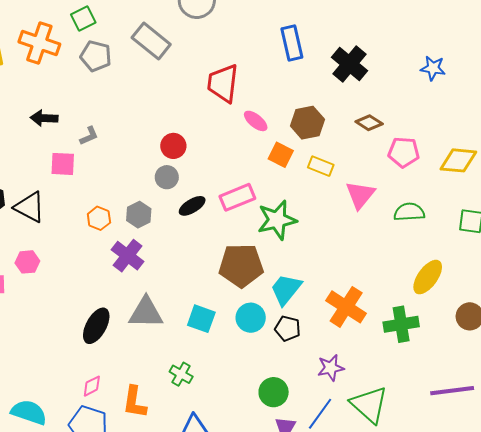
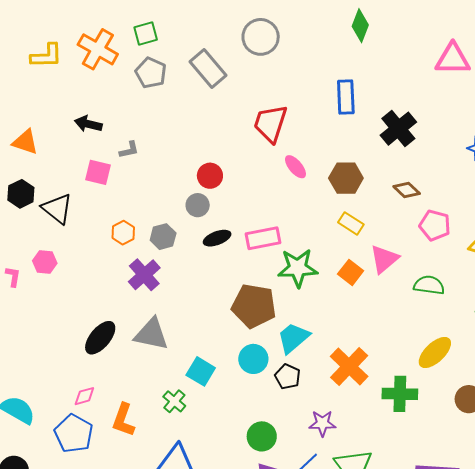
orange square: (281, 155) -> (351, 272), moved
cyan square: (201, 319) -> (201, 371), moved

